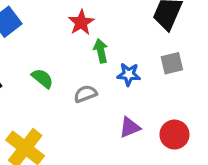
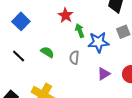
blue star: (129, 74) -> (98, 42), size x1.5
gray semicircle: (85, 94) -> (74, 58), turned -56

